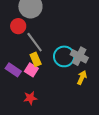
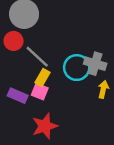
yellow rectangle: (36, 59) -> (42, 78), turned 64
red star: (30, 98) -> (45, 126), size x1.5

